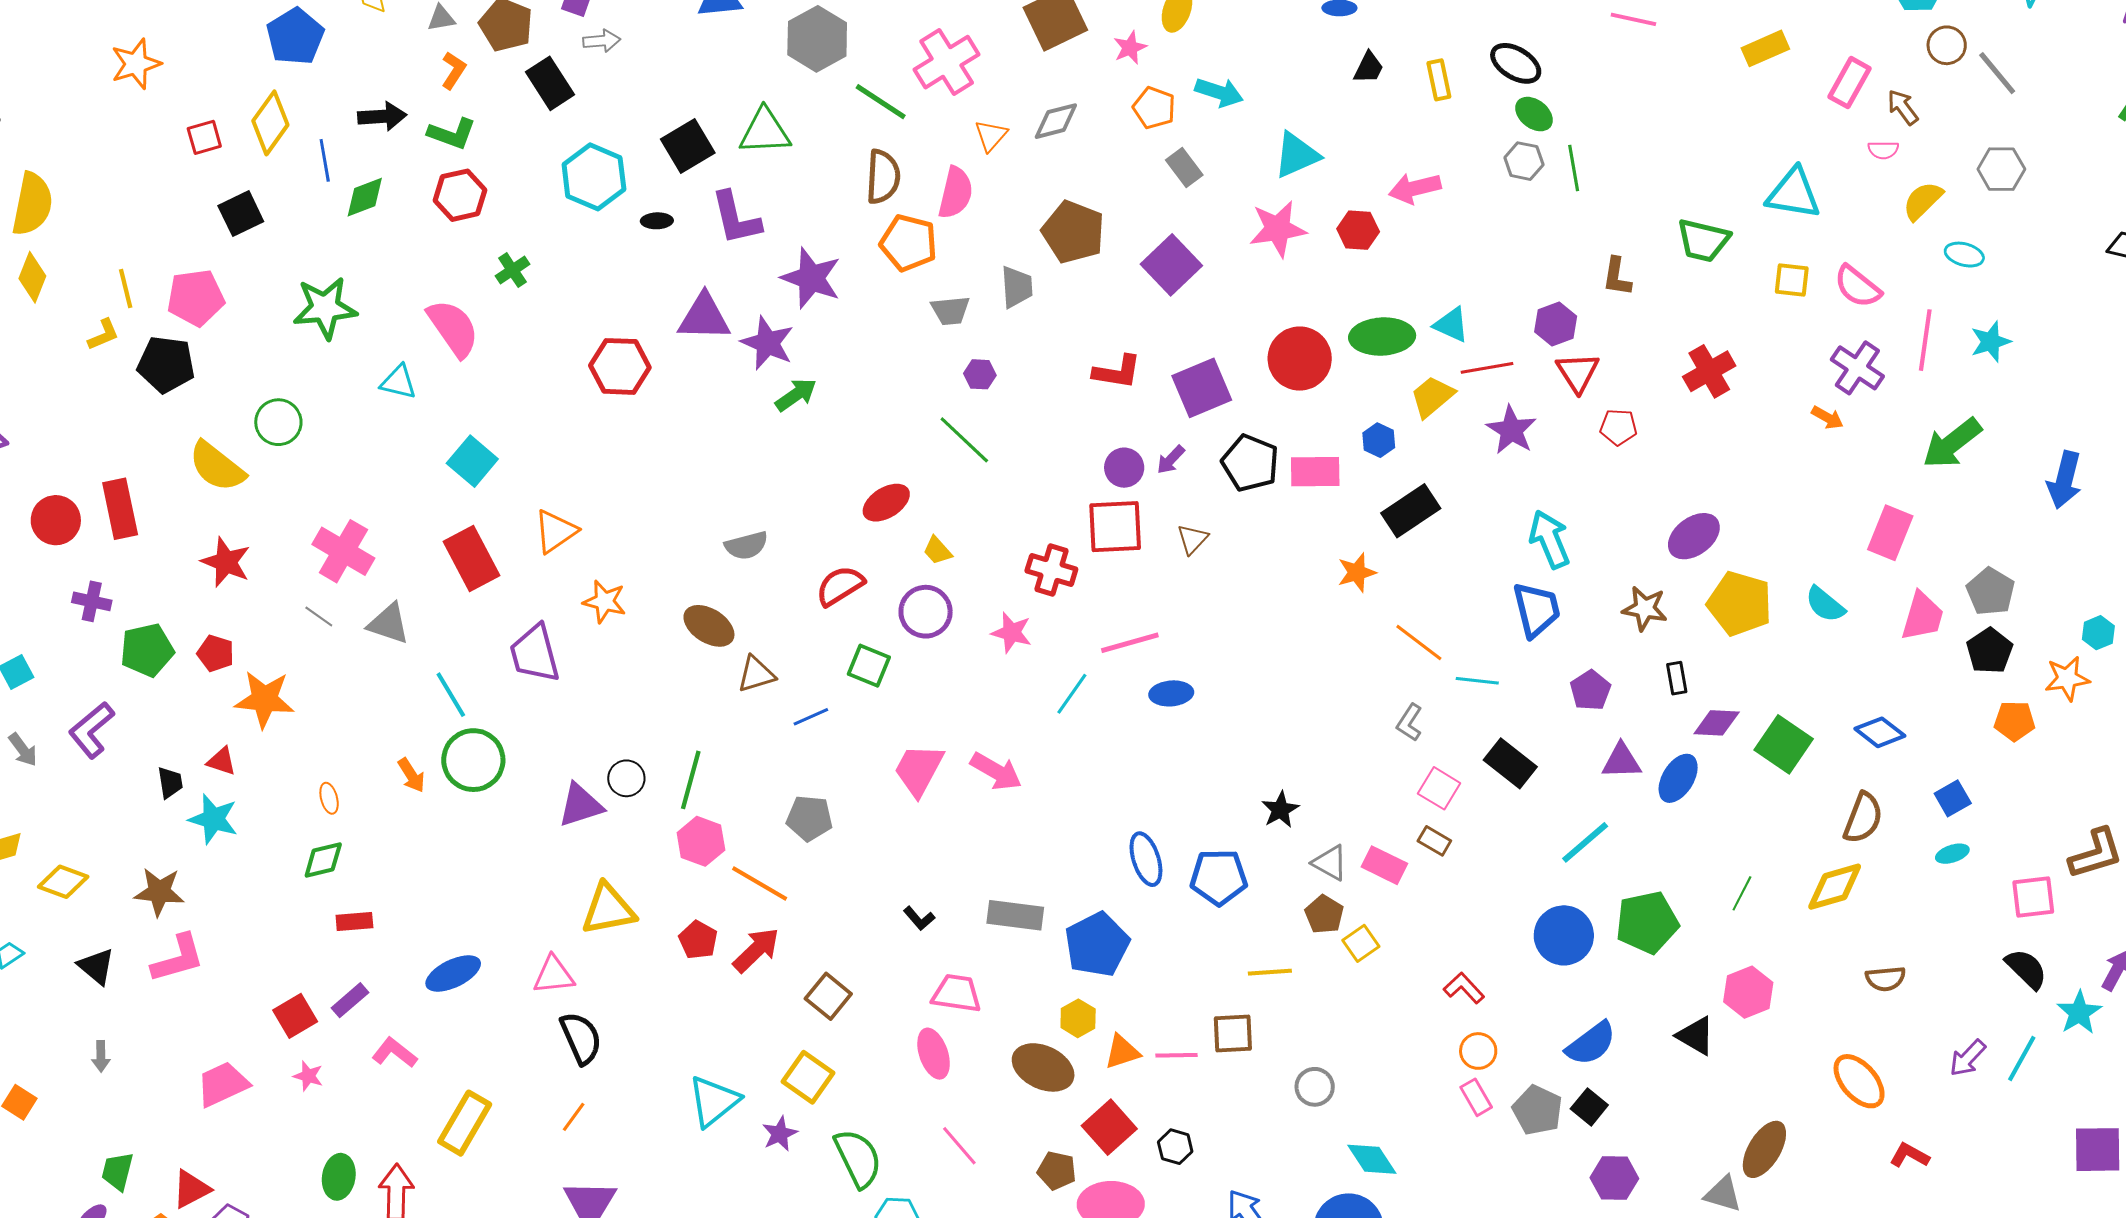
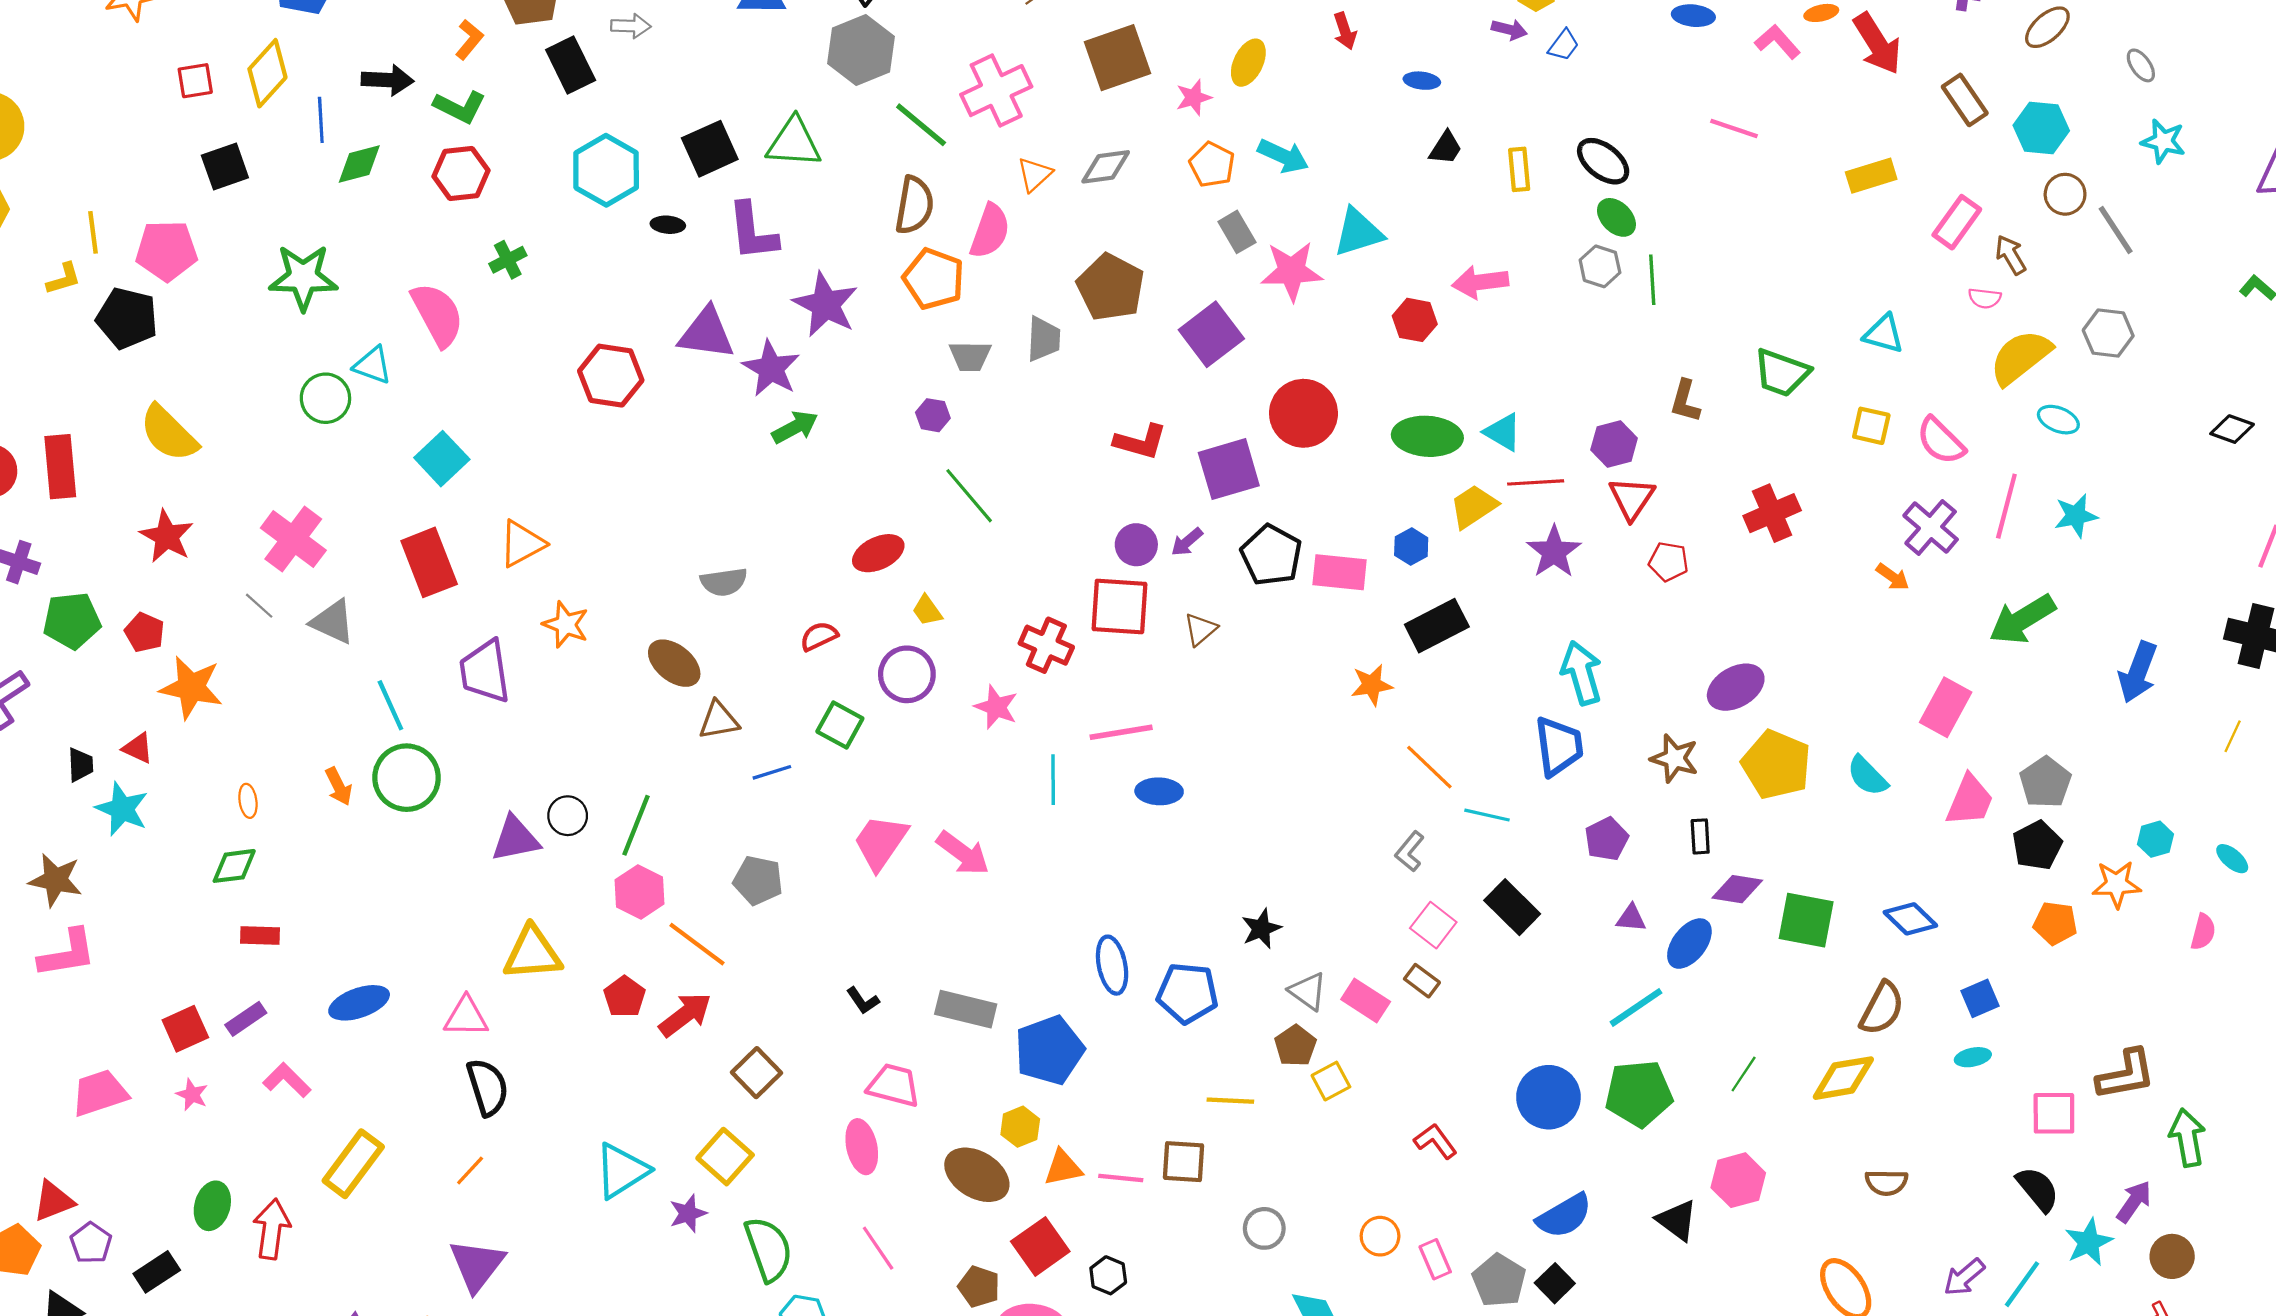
cyan triangle: (1794, 194) -> (1884, 334), size x0.7
yellow semicircle: (1923, 201) -> (2020, 357), size x1.4
pink star: (1278, 229) -> (1292, 271), moved
red circle: (1300, 359) -> (1303, 413), moved
purple hexagon: (980, 374) -> (933, 415), moved
green circle: (278, 422) -> (325, 398), moved
red semicircle: (840, 586) -> (819, 636), size x0.7
cyan line: (1072, 694) -> (1053, 780), turned -42
green square: (1784, 744) -> (1806, 920), turned -30
purple triangle: (1621, 761) -> (1631, 918), size x0.7
cyan line: (1585, 842) -> (1636, 1007), moved
orange circle: (1478, 1051) -> (1380, 1236), moved

